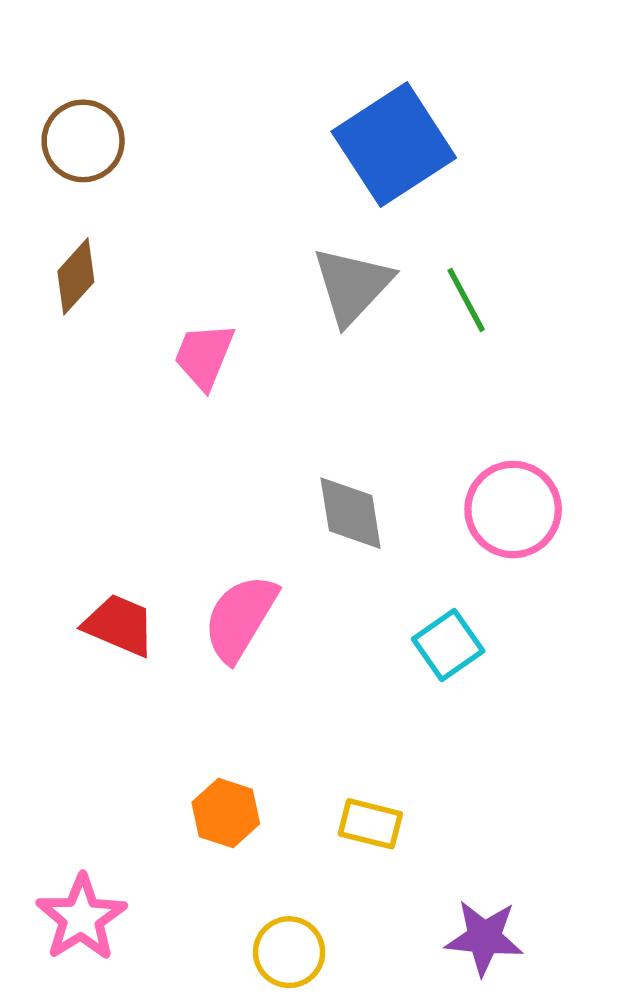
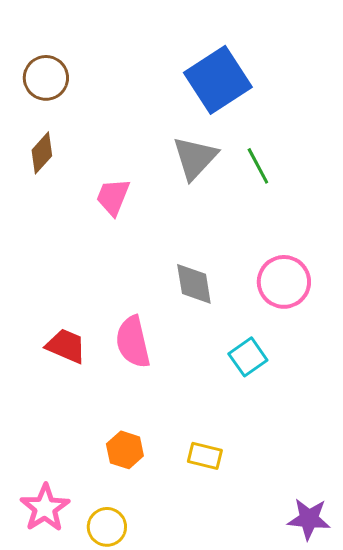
pink semicircle: (240, 618) -> (133, 342), turned -44
purple star: (484, 938) -> (309, 519), moved
yellow circle: (289, 952) -> (107, 527), moved

